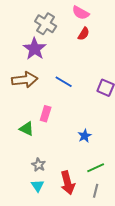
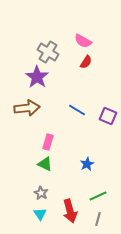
blue line: (64, 82) -> (77, 110), moved
green triangle: (27, 129) -> (45, 164), moved

